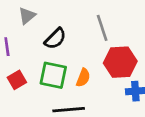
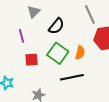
green square: (53, 75) -> (58, 53), turned 30
red square: (17, 80) -> (32, 60), turned 32

